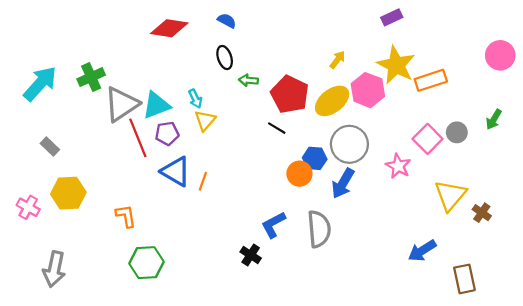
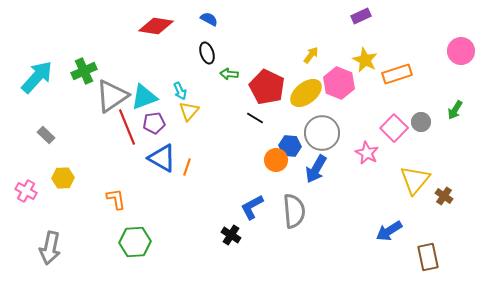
yellow star: (396, 65) -> (365, 60), size x0.7
yellow hexagon: (68, 193) -> (63, 178), size x0.7

